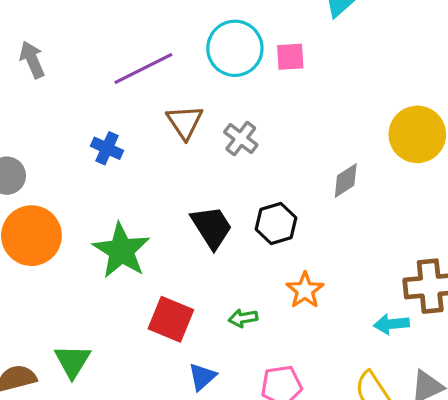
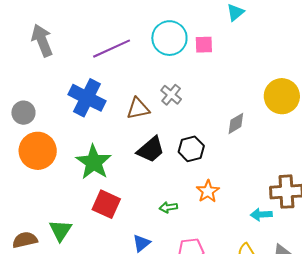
gray arrow: (32, 60) -> (42, 40), size x1.4
brown triangle: (185, 122) -> (138, 109), moved, turned 50
blue cross: (107, 148) -> (87, 98), size x1.8
black trapezoid: (212, 227) -> (151, 150), turned 80
red square: (171, 319) -> (106, 204), moved

